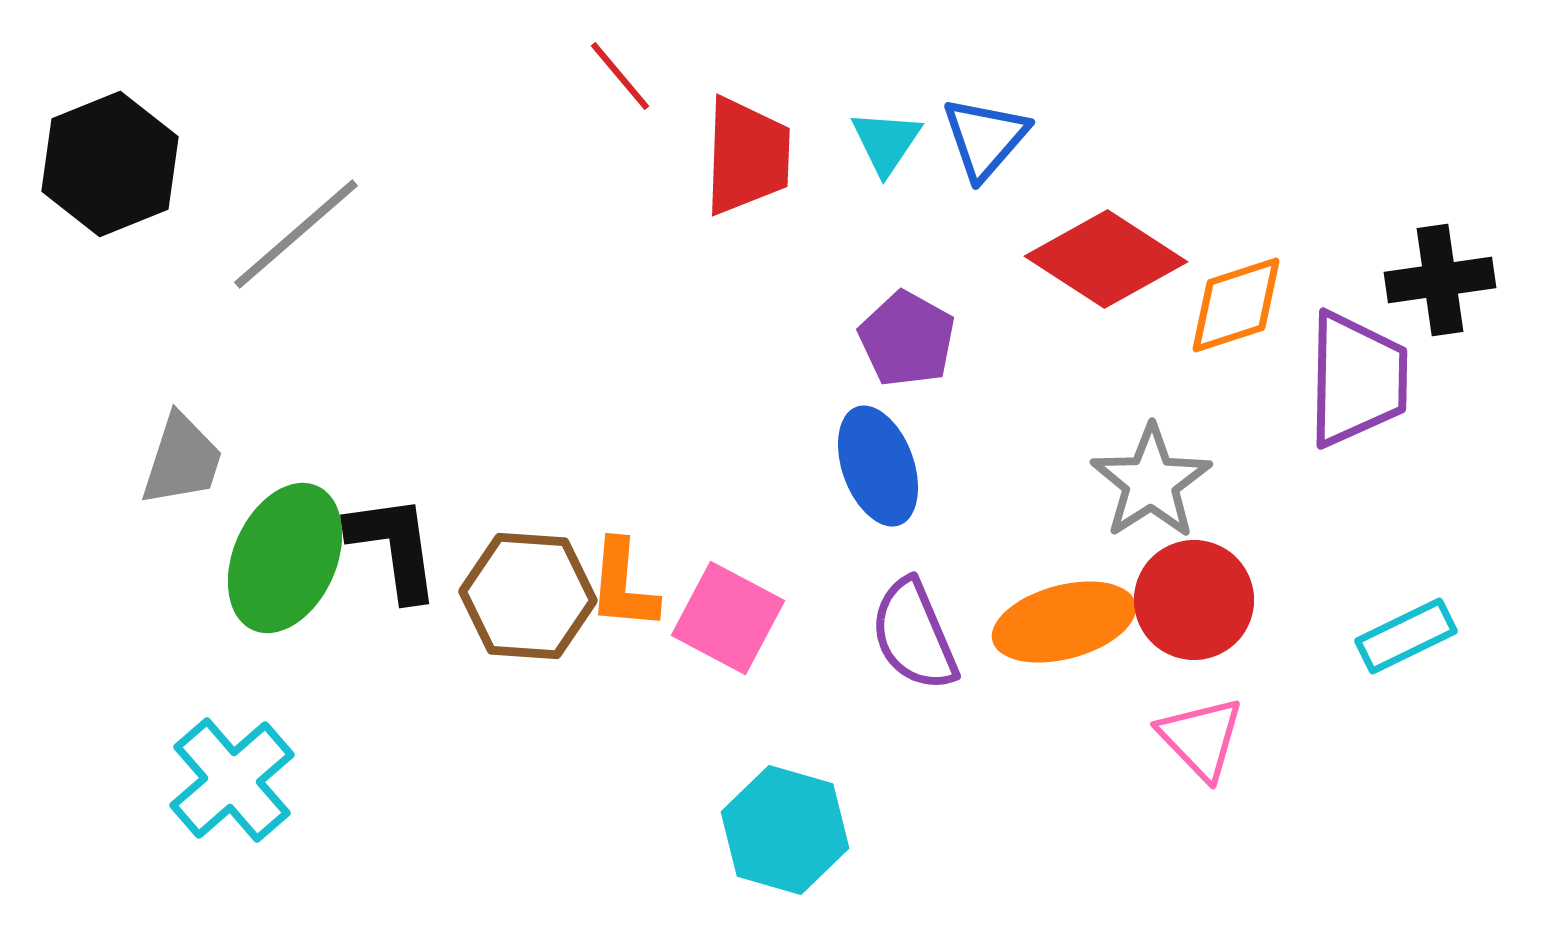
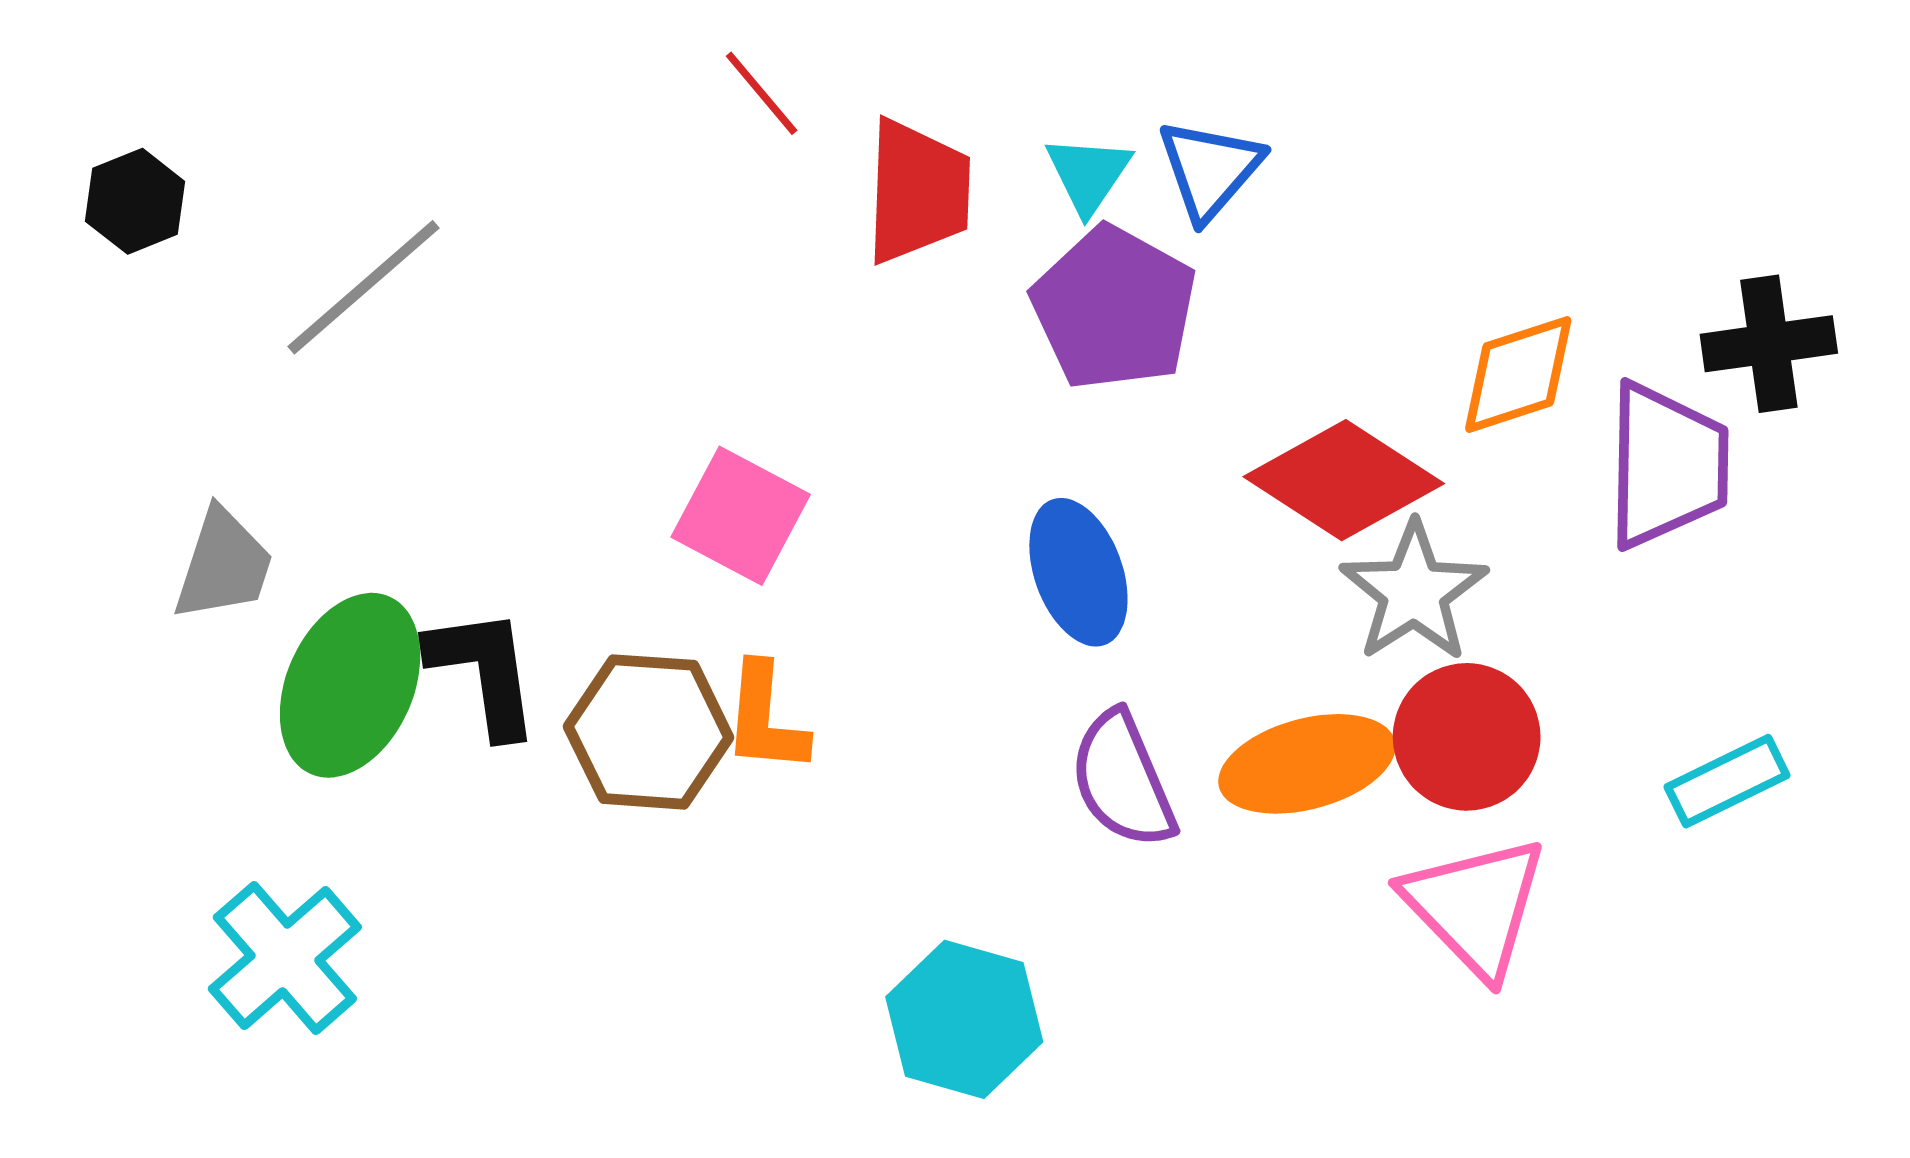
black hexagon: (110, 164) -> (135, 201), size x0.6
red diamond: (1106, 259) -> (1344, 480), moved
purple pentagon: (907, 339) -> (1114, 308), moved, size x1.4
pink square: (728, 618) -> (741, 516), moved
pink triangle: (1201, 738) -> (1475, 906), size x1.4

